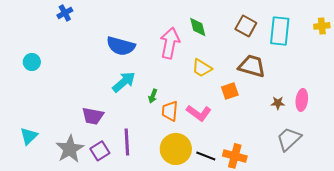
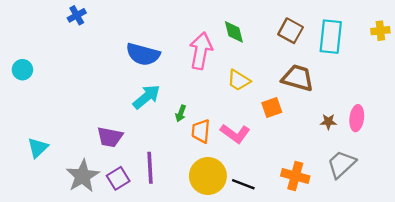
cyan circle: (32, 62) -> (22, 70), moved
cyan triangle: (29, 136) -> (38, 148), moved
orange cross: (235, 156) -> (295, 176), moved

